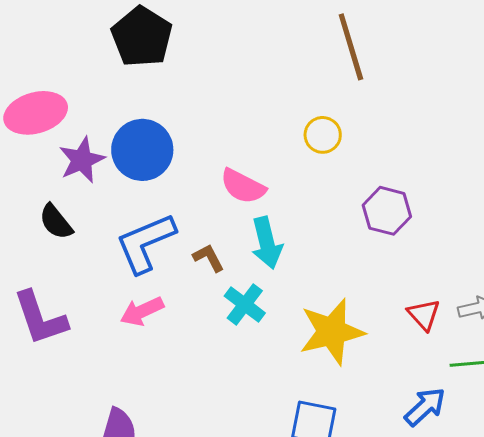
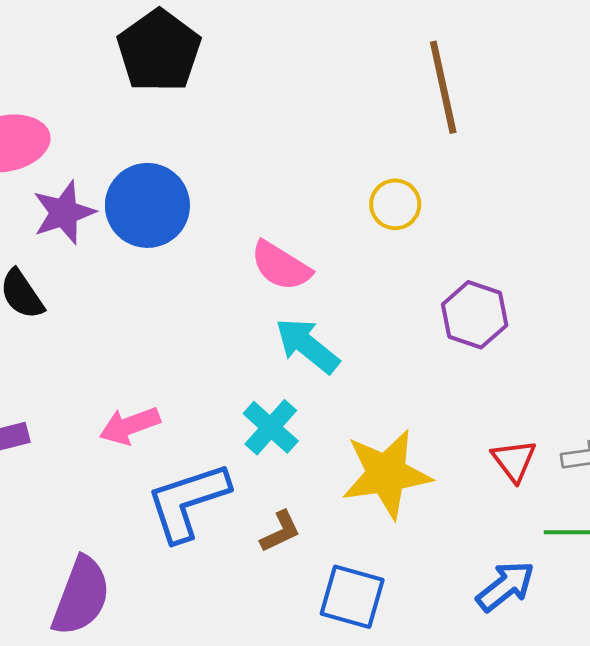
blue L-shape: (145, 243) -> (188, 502), moved
cyan arrow: (267, 243) -> (307, 346), turned 138
brown L-shape: (209, 258) -> (280, 531), moved, turned 88

